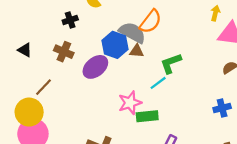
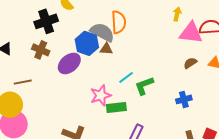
black cross: (70, 20) -> (46, 21), size x1.6
orange semicircle: (151, 22) -> (119, 22), turned -40
green L-shape: (171, 63) -> (144, 86), moved
brown line: (44, 87) -> (23, 82), turned 36

